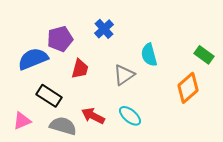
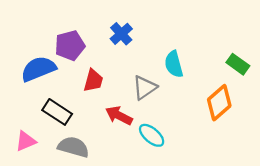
red arrow: (93, 116) -> (119, 115), moved

